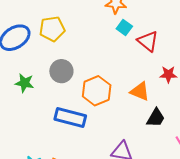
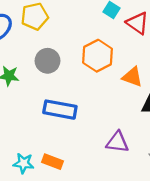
orange hexagon: (97, 91) -> (97, 56), moved

